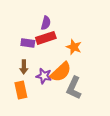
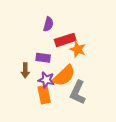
red rectangle: (46, 38) -> (65, 40), moved
purple rectangle: (28, 43) -> (43, 58), moved
orange rectangle: (21, 90) -> (44, 95), moved

